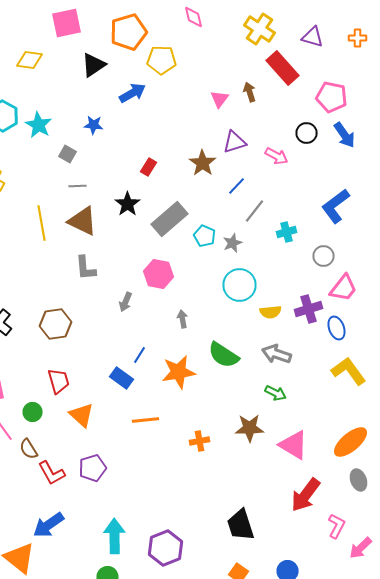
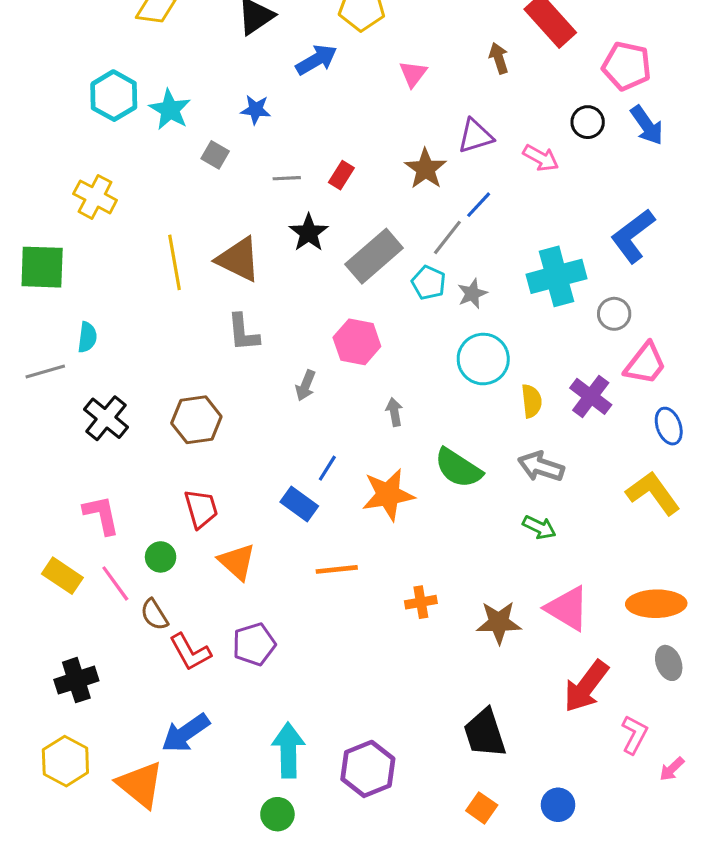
pink triangle: (220, 99) -> (413, 74), moved
gray line: (78, 186) -> (287, 178), moved
gray line: (254, 211) -> (447, 237), moved
cyan cross: (286, 232) -> (556, 276), size x1.8
purple cross: (308, 309) -> (591, 396), turned -36
yellow semicircle: (270, 312) -> (532, 401), turned -90
blue ellipse: (336, 328) -> (669, 426), moved
brown star: (250, 428) -> (499, 622), moved
orange ellipse: (350, 442) -> (656, 604), turned 39
pink arrow: (360, 548) -> (672, 769), size x0.7

